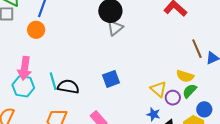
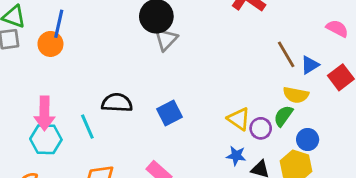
orange circle: (36, 30) -> (50, 44), moved
yellow semicircle: (185, 76) -> (296, 95), moved
black semicircle: (68, 87) -> (117, 103), moved

